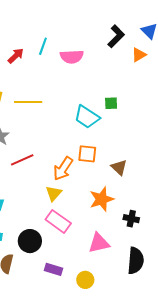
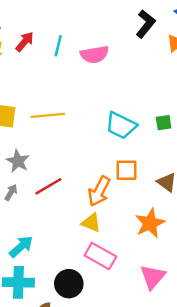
red arrow: (16, 56) -> (25, 42), moved
green square: (111, 103) -> (164, 123), moved
yellow triangle: (54, 193) -> (91, 223), turned -42
pink triangle: (99, 243) -> (153, 277), turned -30

